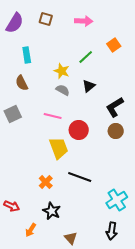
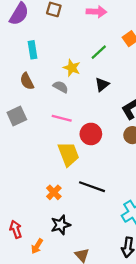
gray semicircle: (63, 90) -> (61, 87), moved
red arrow: (12, 206) -> (16, 229), moved, turned -133
black star: (52, 211) -> (61, 225), turned 30

